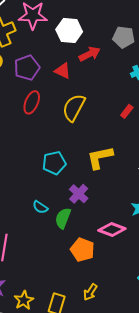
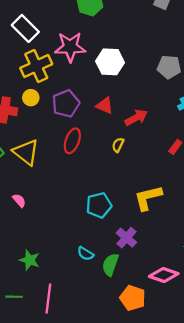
red arrow: (90, 54) -> (136, 118), moved
yellow semicircle: (74, 108) -> (118, 145), size x0.5

